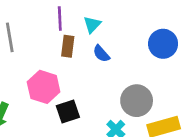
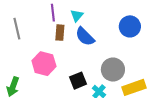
blue semicircle: (101, 54) -> (85, 37), size x1.5
black square: (68, 112) -> (78, 81), moved

